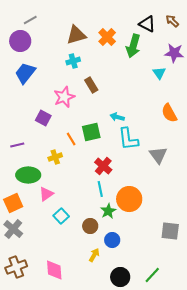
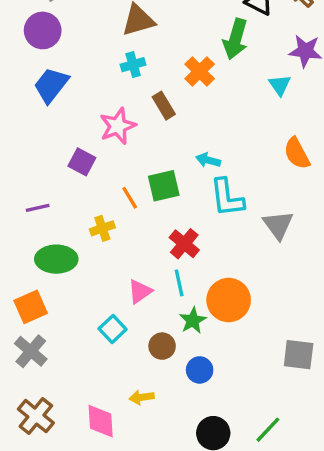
orange cross: (107, 37) -> (200, 71), moved
pink triangle: (46, 194) -> (140, 291), moved
yellow arrow: (94, 255) -> (142, 397), moved, turned -128
brown cross: (16, 267) -> (36, 416), turned -30

